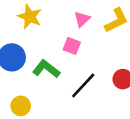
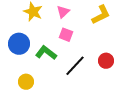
pink triangle: (82, 19) -> (63, 12), moved

